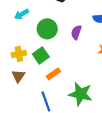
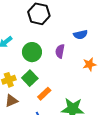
brown triangle: (18, 76) -> (11, 101), turned 40

